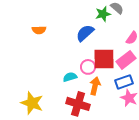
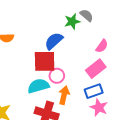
red square: (104, 59) -> (45, 61), moved
cyan semicircle: (70, 77) -> (38, 86), size x1.5

